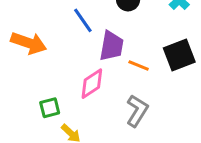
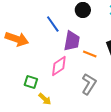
green square: (50, 108) -> (31, 82), turned 32

